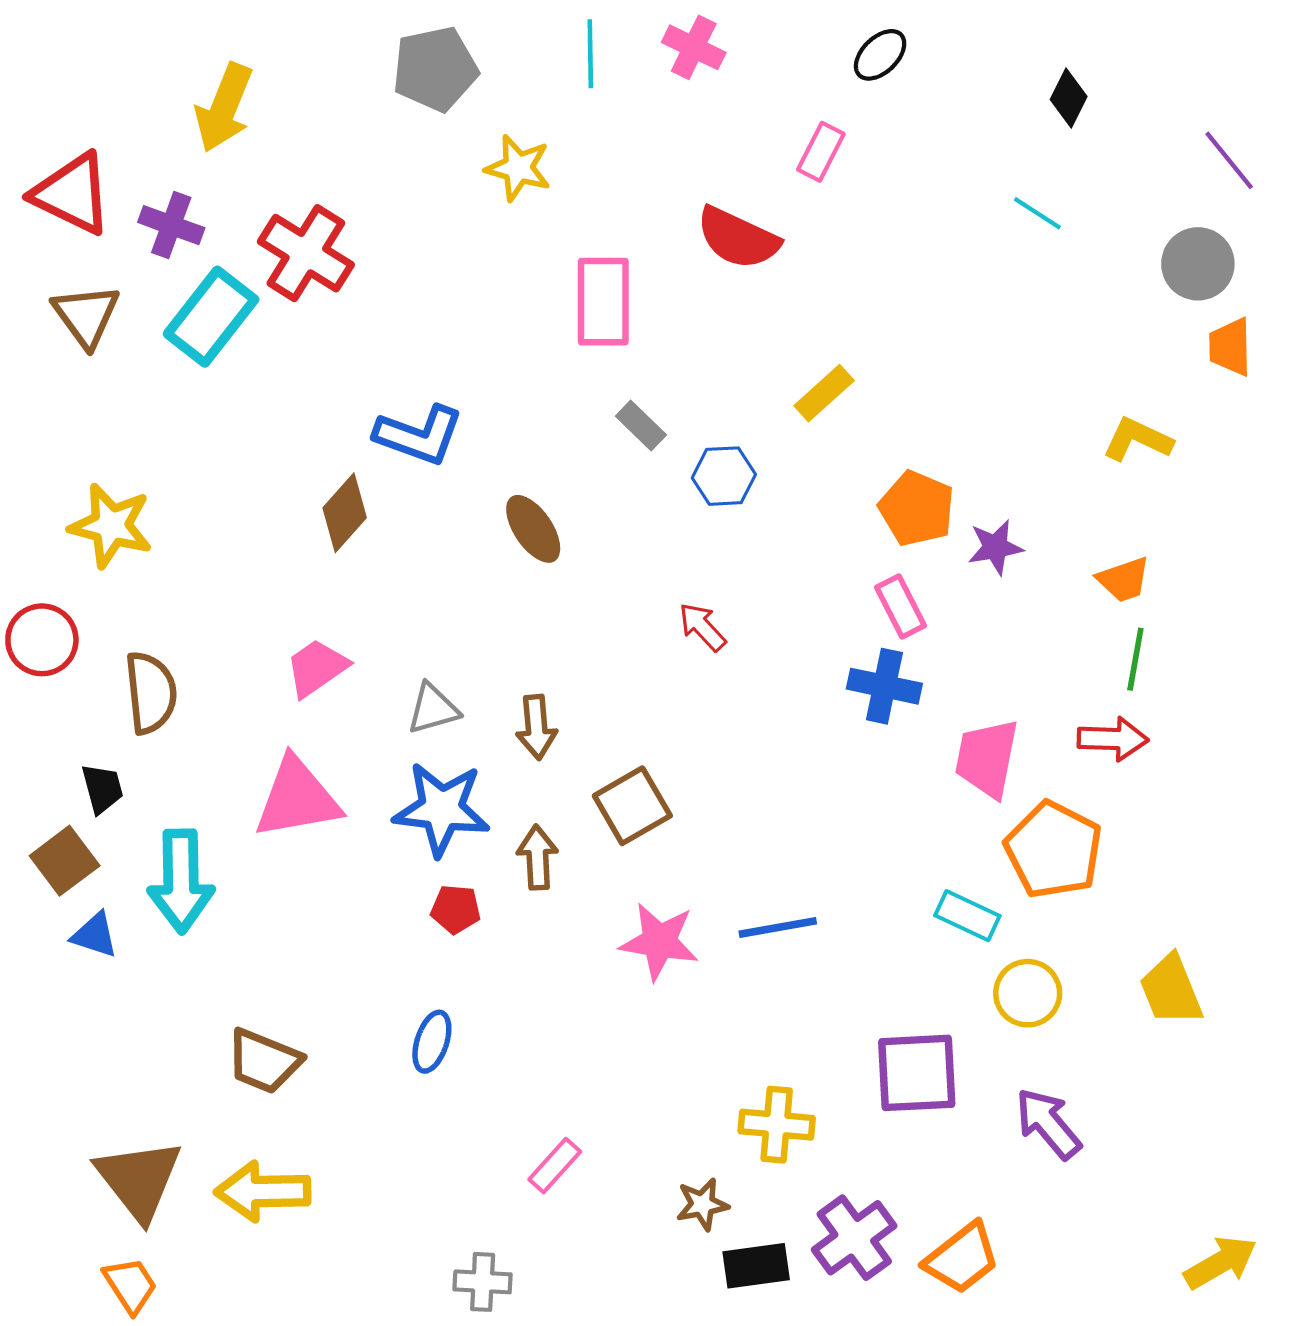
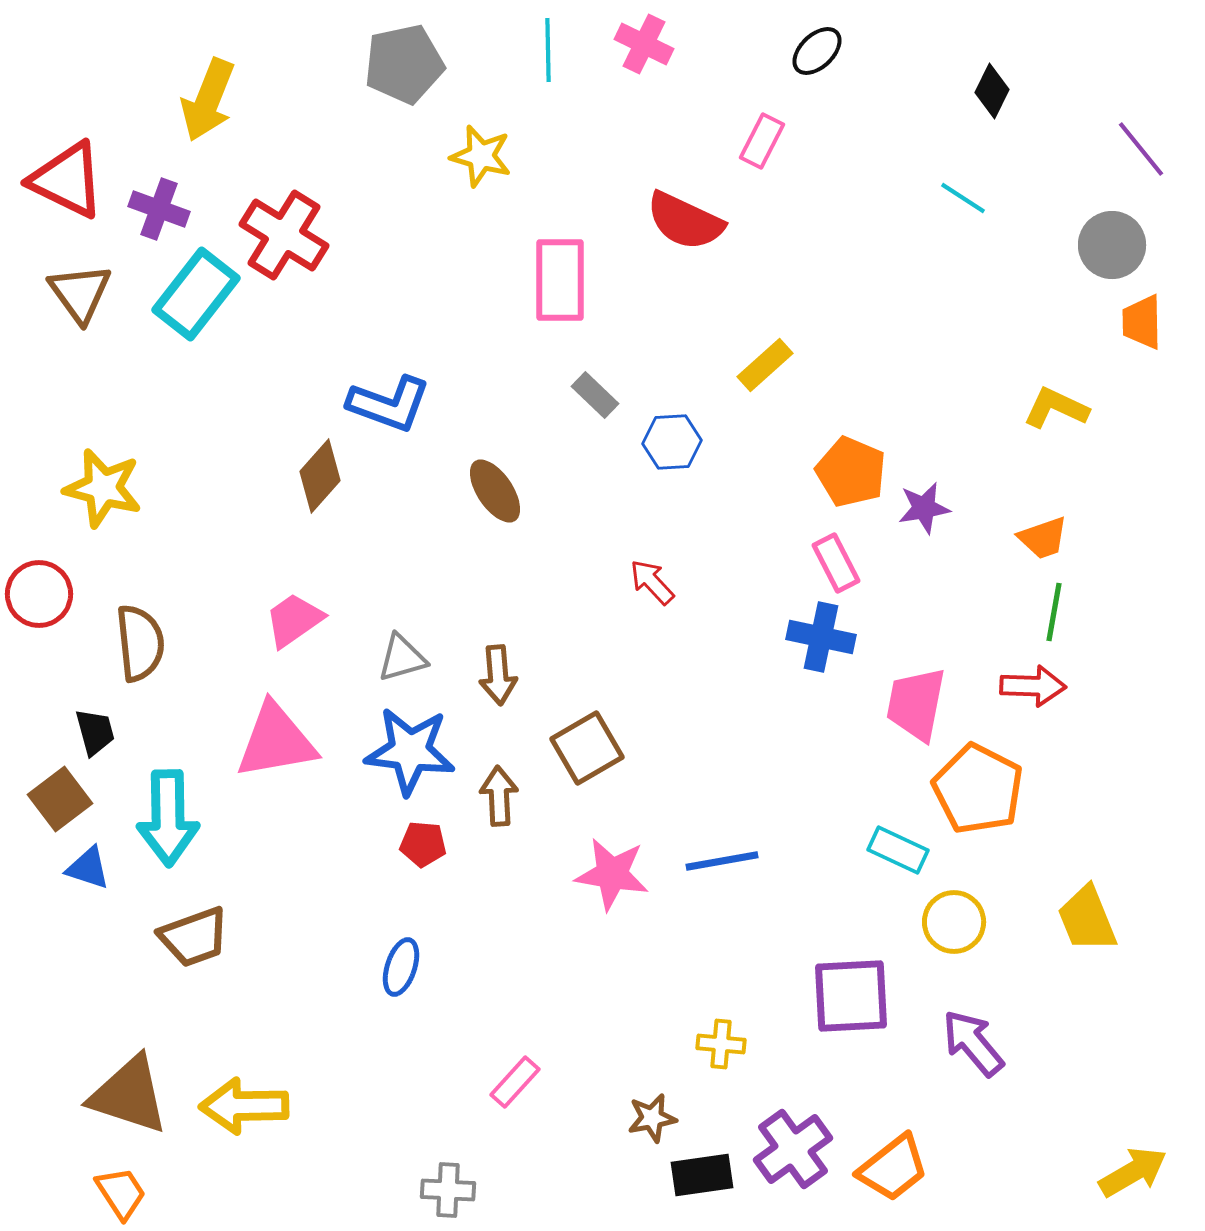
brown trapezoid: (264, 1061) -> (194, 937), moved, turned -42
yellow cross: (777, 1125) -> (721, 1044), size x0.7
brown triangle: (139, 1180) -> (129, 1095), turned -34

